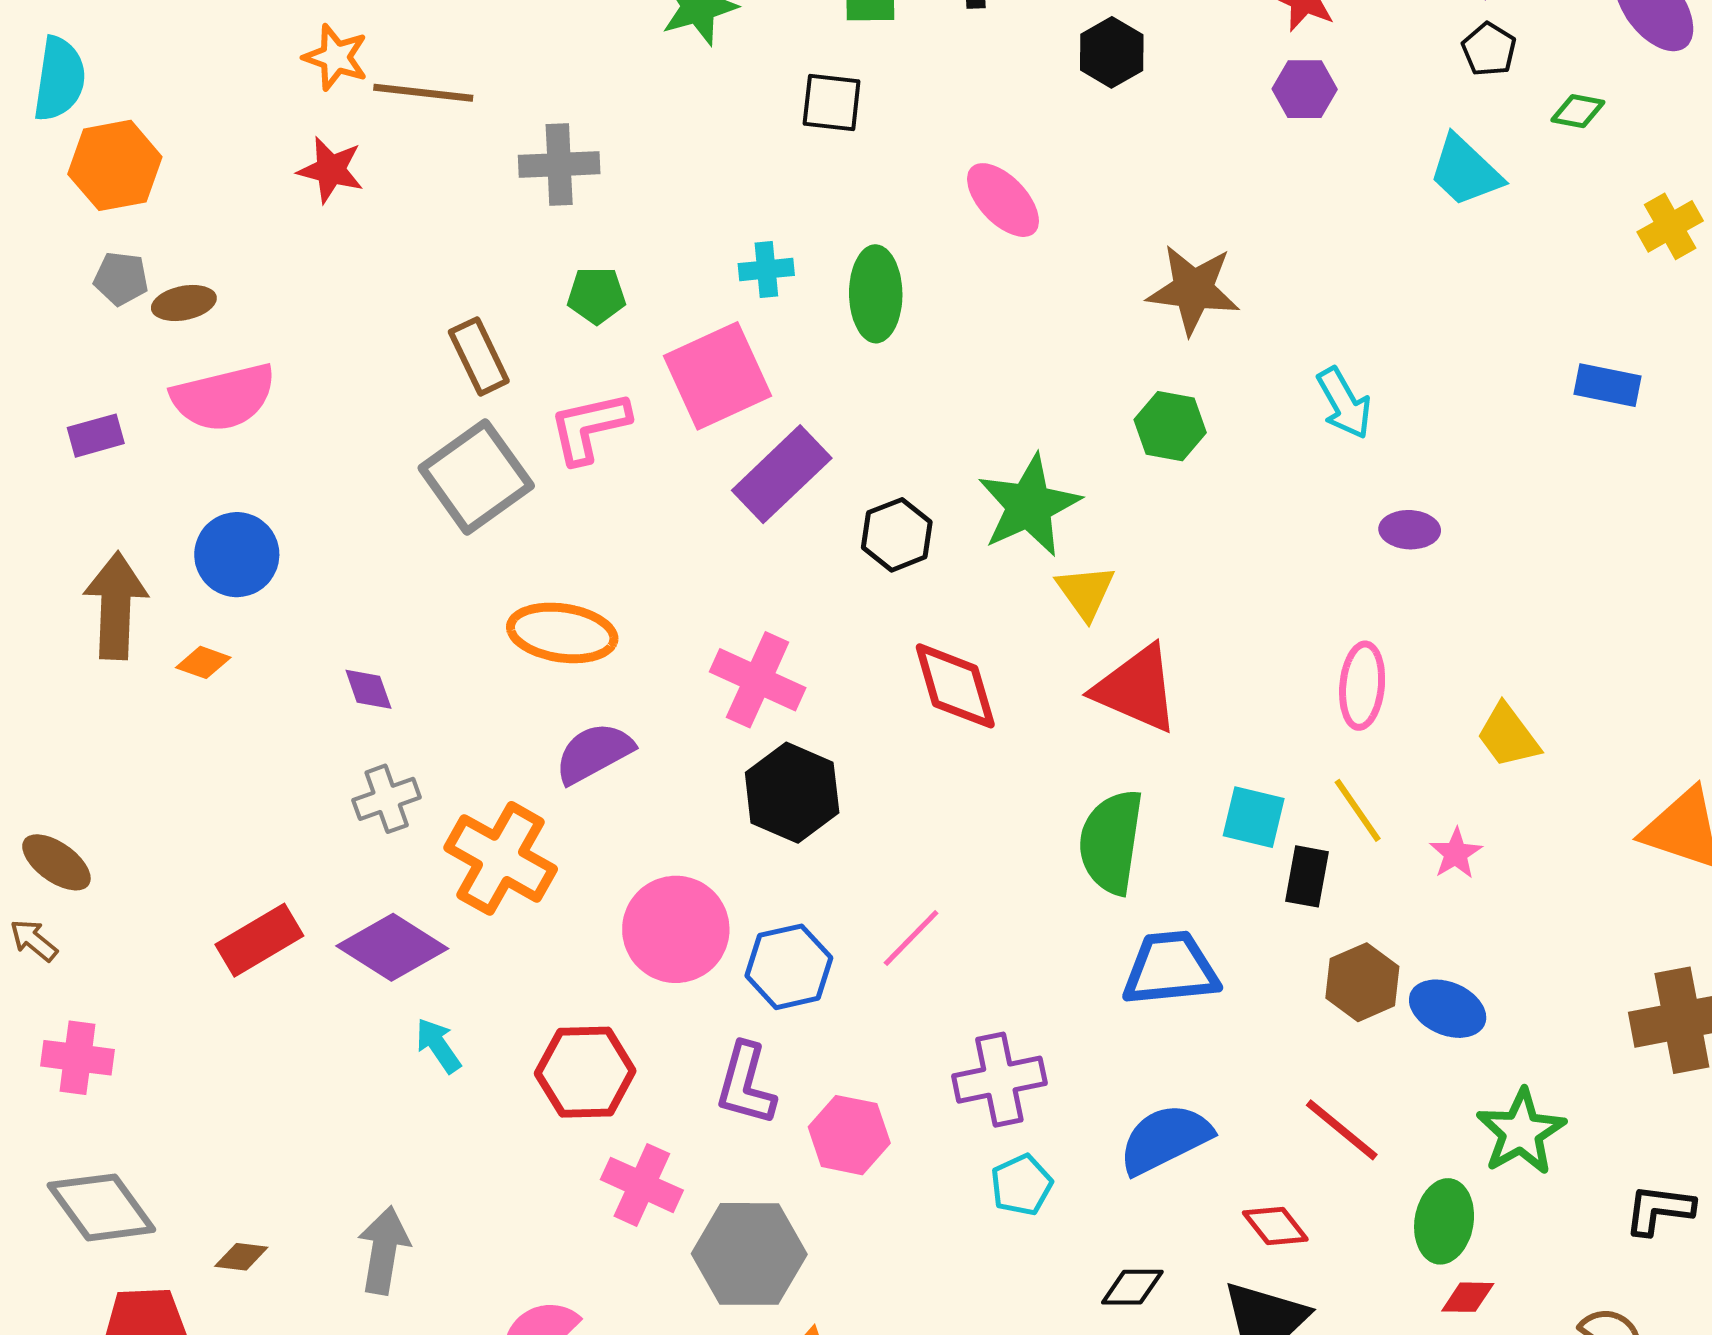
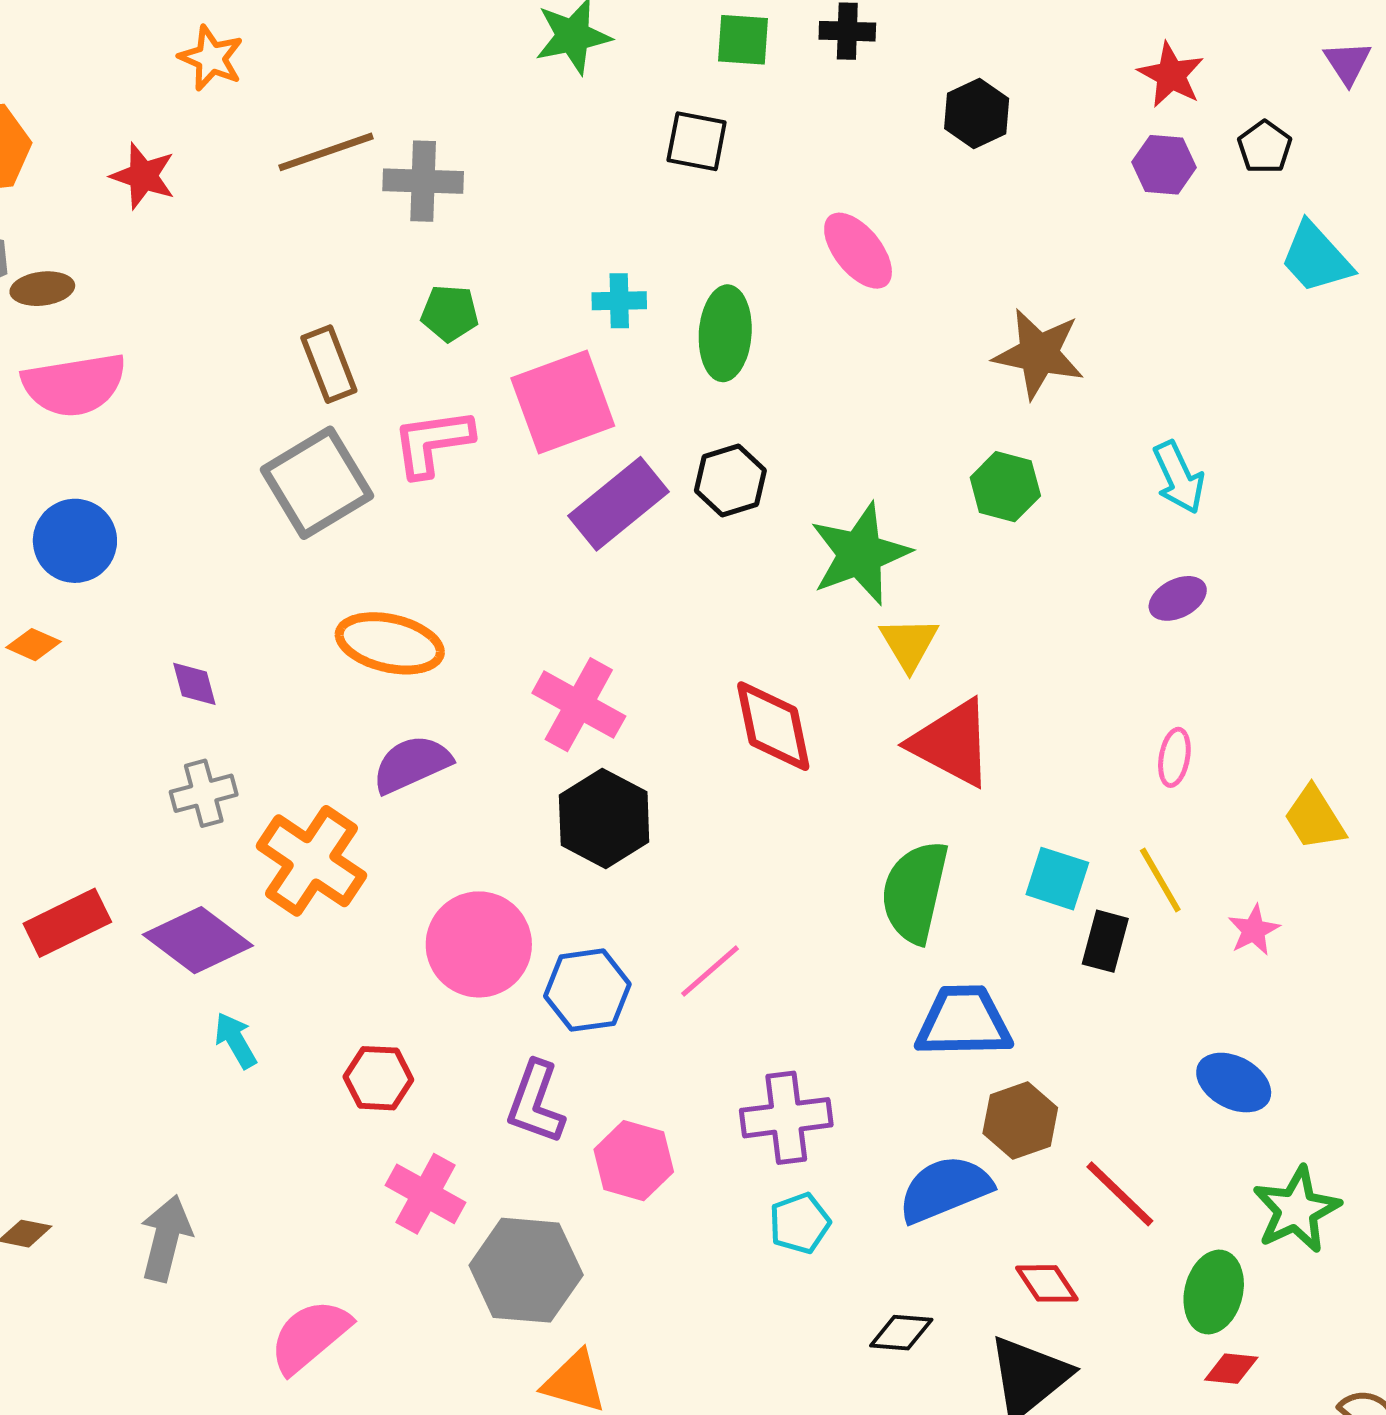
black pentagon: (1489, 49) -> (1265, 147), moved
brown line: (423, 93) -> (326, 152), moved, turned -30
red star: (331, 170) -> (143, 176), moved
purple ellipse: (1410, 530) -> (1178, 598), moved, turned -34
black hexagon: (897, 535) -> (730, 481), moved
pink ellipse: (1362, 686) -> (1174, 757), size x0.7
brown hexagon: (1362, 982) -> (1020, 1120), moved
red hexagon: (585, 1072) -> (378, 1078), size x0.7

